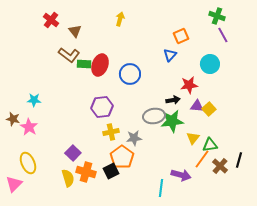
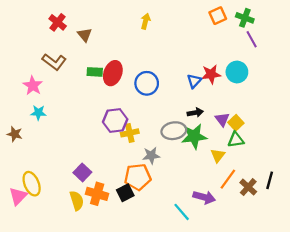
yellow arrow: (120, 19) -> (146, 21), moved
orange square: (181, 36) -> (218, 16), moved
brown L-shape: (69, 55) -> (54, 62), moved
blue triangle: (170, 55) -> (194, 81), moved
red star: (189, 85) -> (211, 74), moved
purple triangle: (197, 106) -> (222, 119), turned 48
pink star: (29, 127) -> (33, 86), moved
yellow cross: (111, 132) -> (130, 133), moved
green triangle: (210, 145) -> (236, 140), moved
orange pentagon: (122, 157) -> (138, 177), turned 30
pink triangle: (14, 184) -> (18, 196), moved
cyan line: (161, 188) -> (182, 212), turned -48

